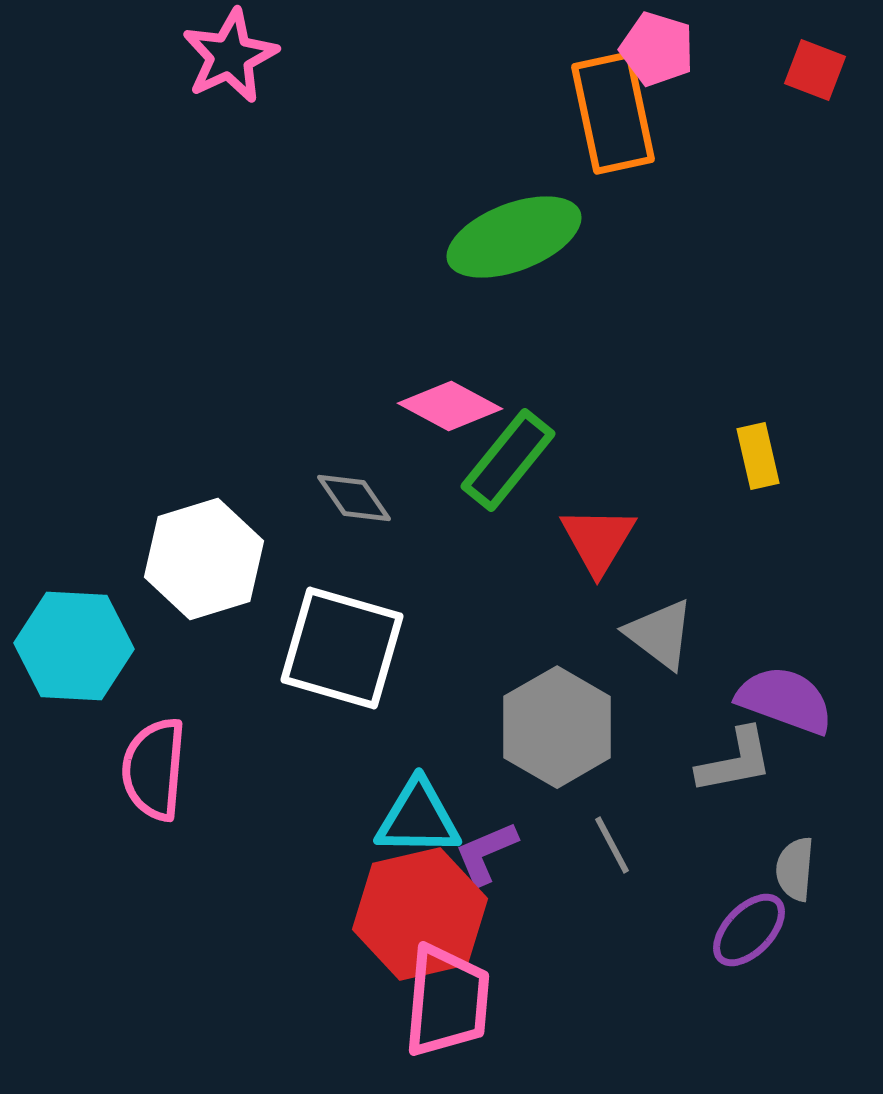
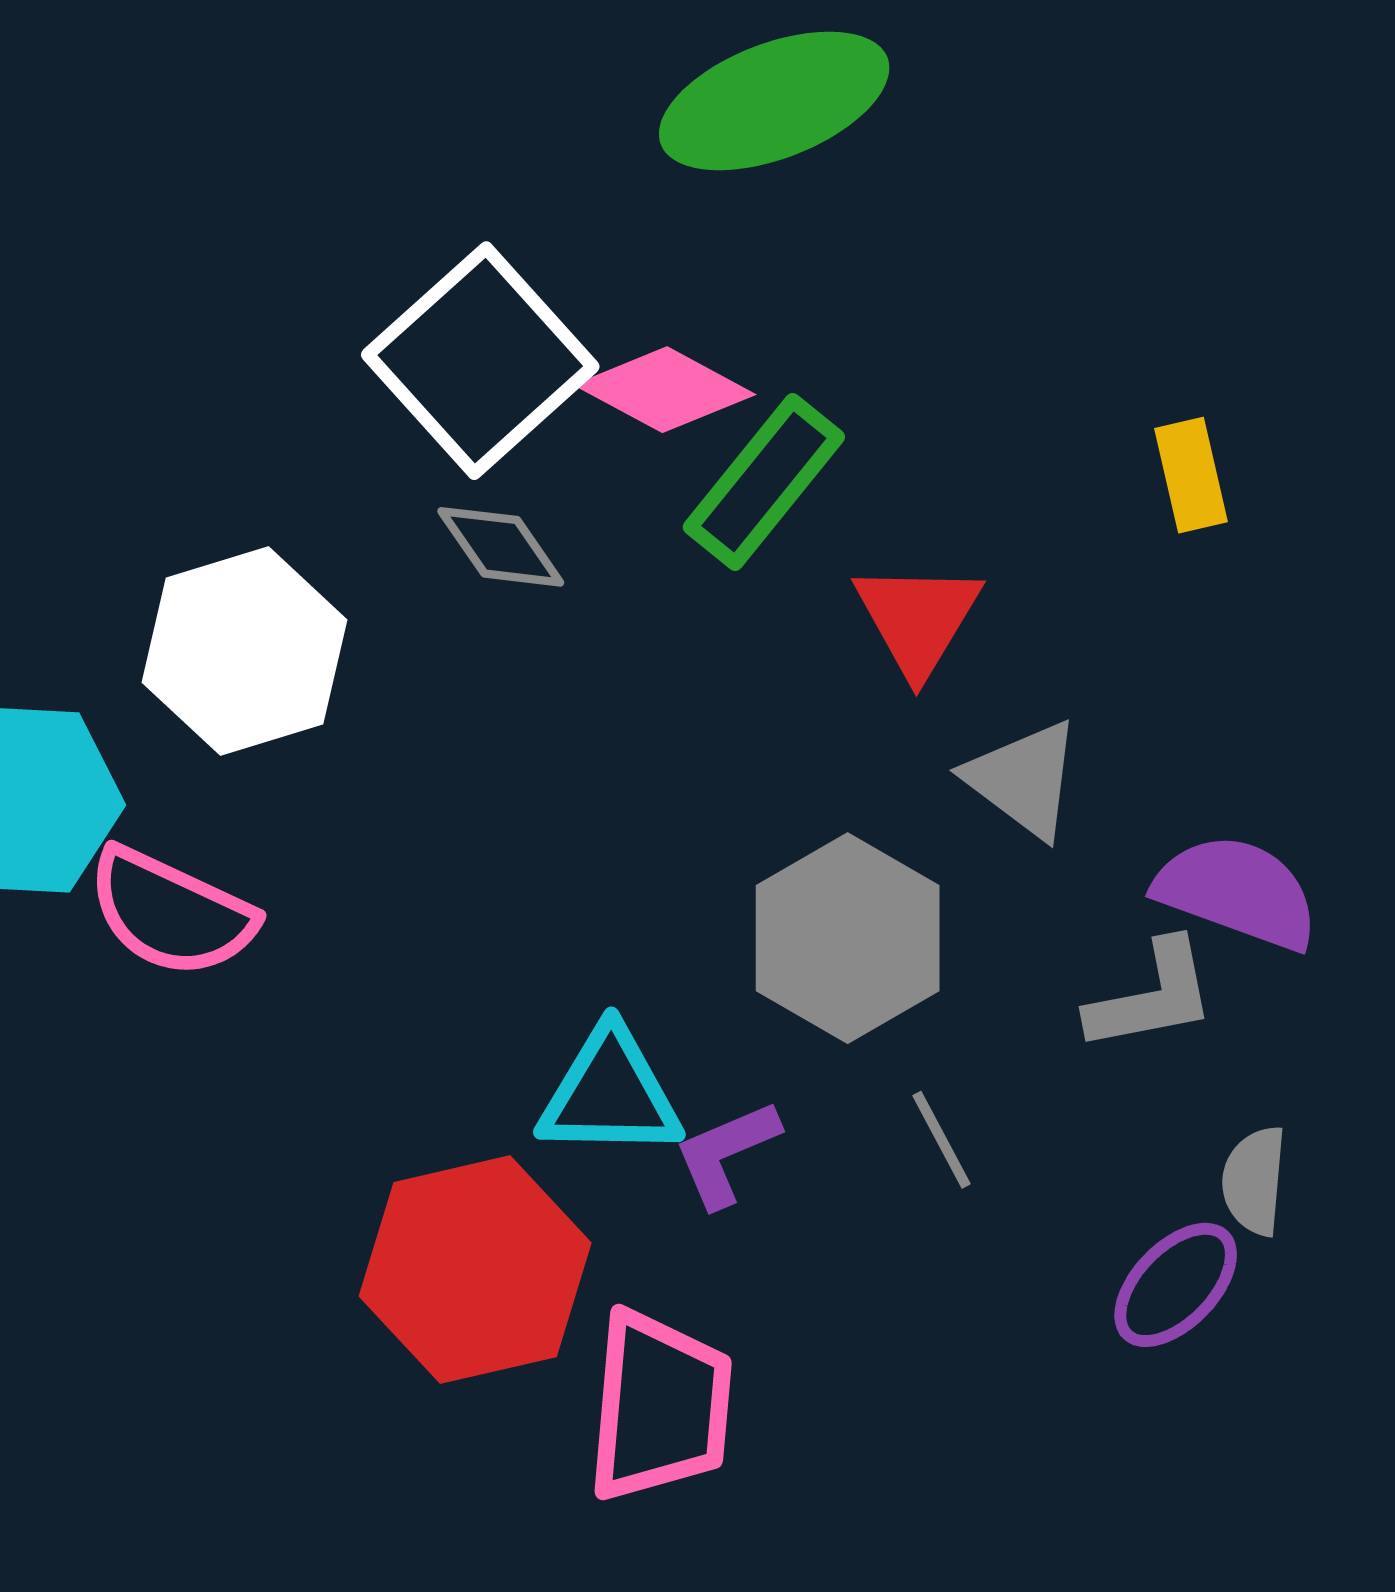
white square: (342, 648) -> (480, 361), moved, turned 32
pink semicircle: (154, 769) -> (171, 912), moved, turned -70
red hexagon: (420, 914) -> (475, 1270), moved

